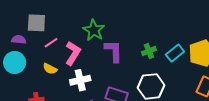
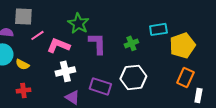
pink L-shape: (73, 53) -> (58, 45), turned -100
cyan rectangle: (175, 53) -> (158, 29), moved, turned 30
yellow semicircle: (50, 69) -> (22, 64), moved

